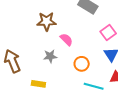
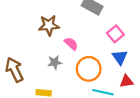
orange circle: (82, 64) -> (89, 69), size x1.5

